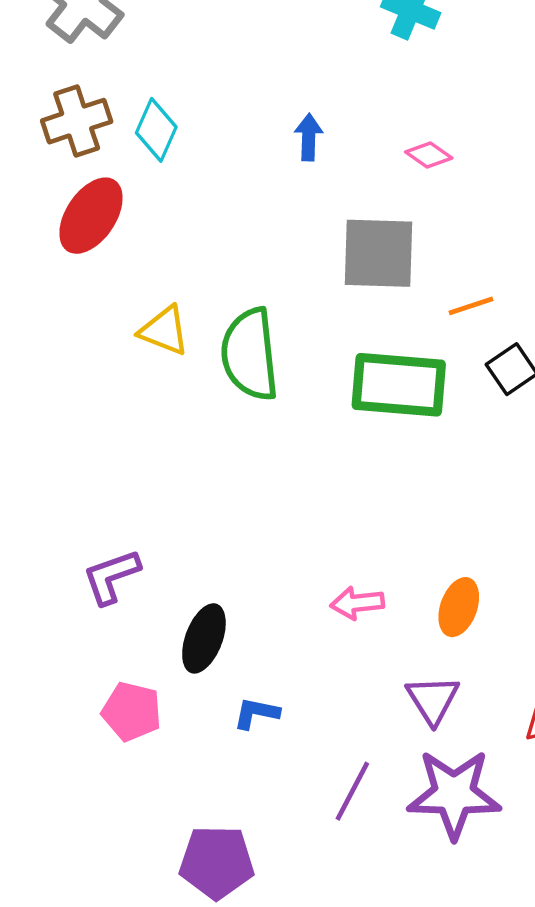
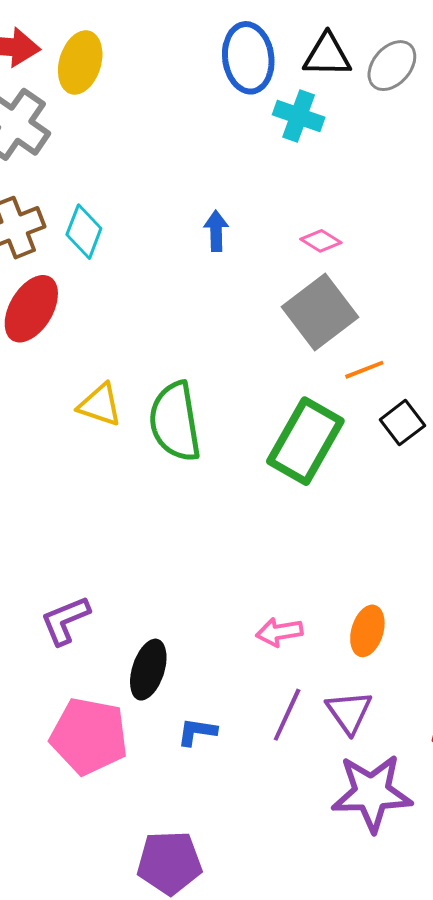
gray square: (378, 253) -> (320, 312), moved, turned -36
green rectangle: (399, 385) -> (305, 441), turned -62
pink pentagon: (132, 711) -> (89, 736), size x1.5
purple line: (352, 791) -> (287, 715), moved

